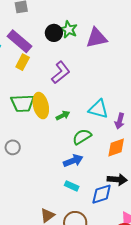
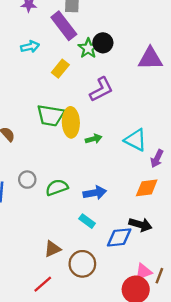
green star: (69, 29) -> (88, 48), moved
purple rectangle: (20, 41) -> (64, 26), moved
green semicircle: (82, 137) -> (57, 187), moved
gray circle: (13, 147) -> (27, 180), moved

